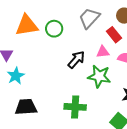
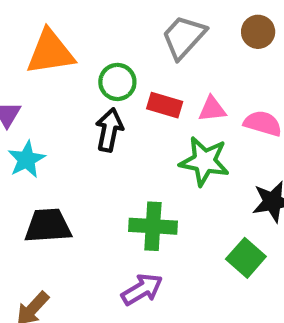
green circle: (54, 29) -> (117, 82), moved
red rectangle: (114, 35) -> (165, 105), moved, turned -35
black arrow: (76, 60) -> (109, 130), moved, turned -30

